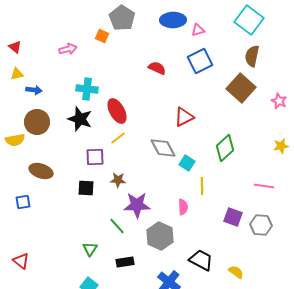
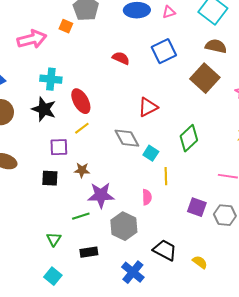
pink triangle: (198, 30) -> (169, 12), moved
pink arrow: (68, 49) -> (32, 39), size x1.6
brown semicircle: (252, 56) -> (216, 46), turned 90
green line: (117, 226) -> (81, 216), turned -66

